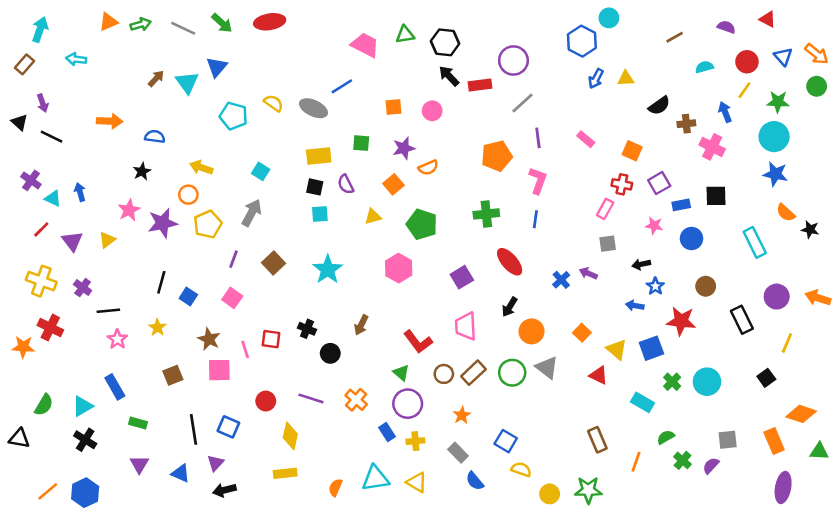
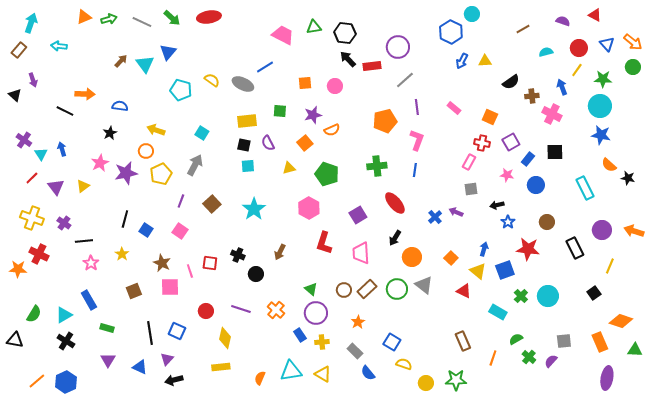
black line: (52, 137) -> (65, 111), moved
cyan triangle: (53, 199) -> (41, 154), turned 32
blue rectangle: (681, 205) -> (528, 159), turned -40
blue arrow: (635, 306) -> (484, 249), moved, turned 96
red L-shape: (418, 342) -> (324, 243), moved, turned 55

